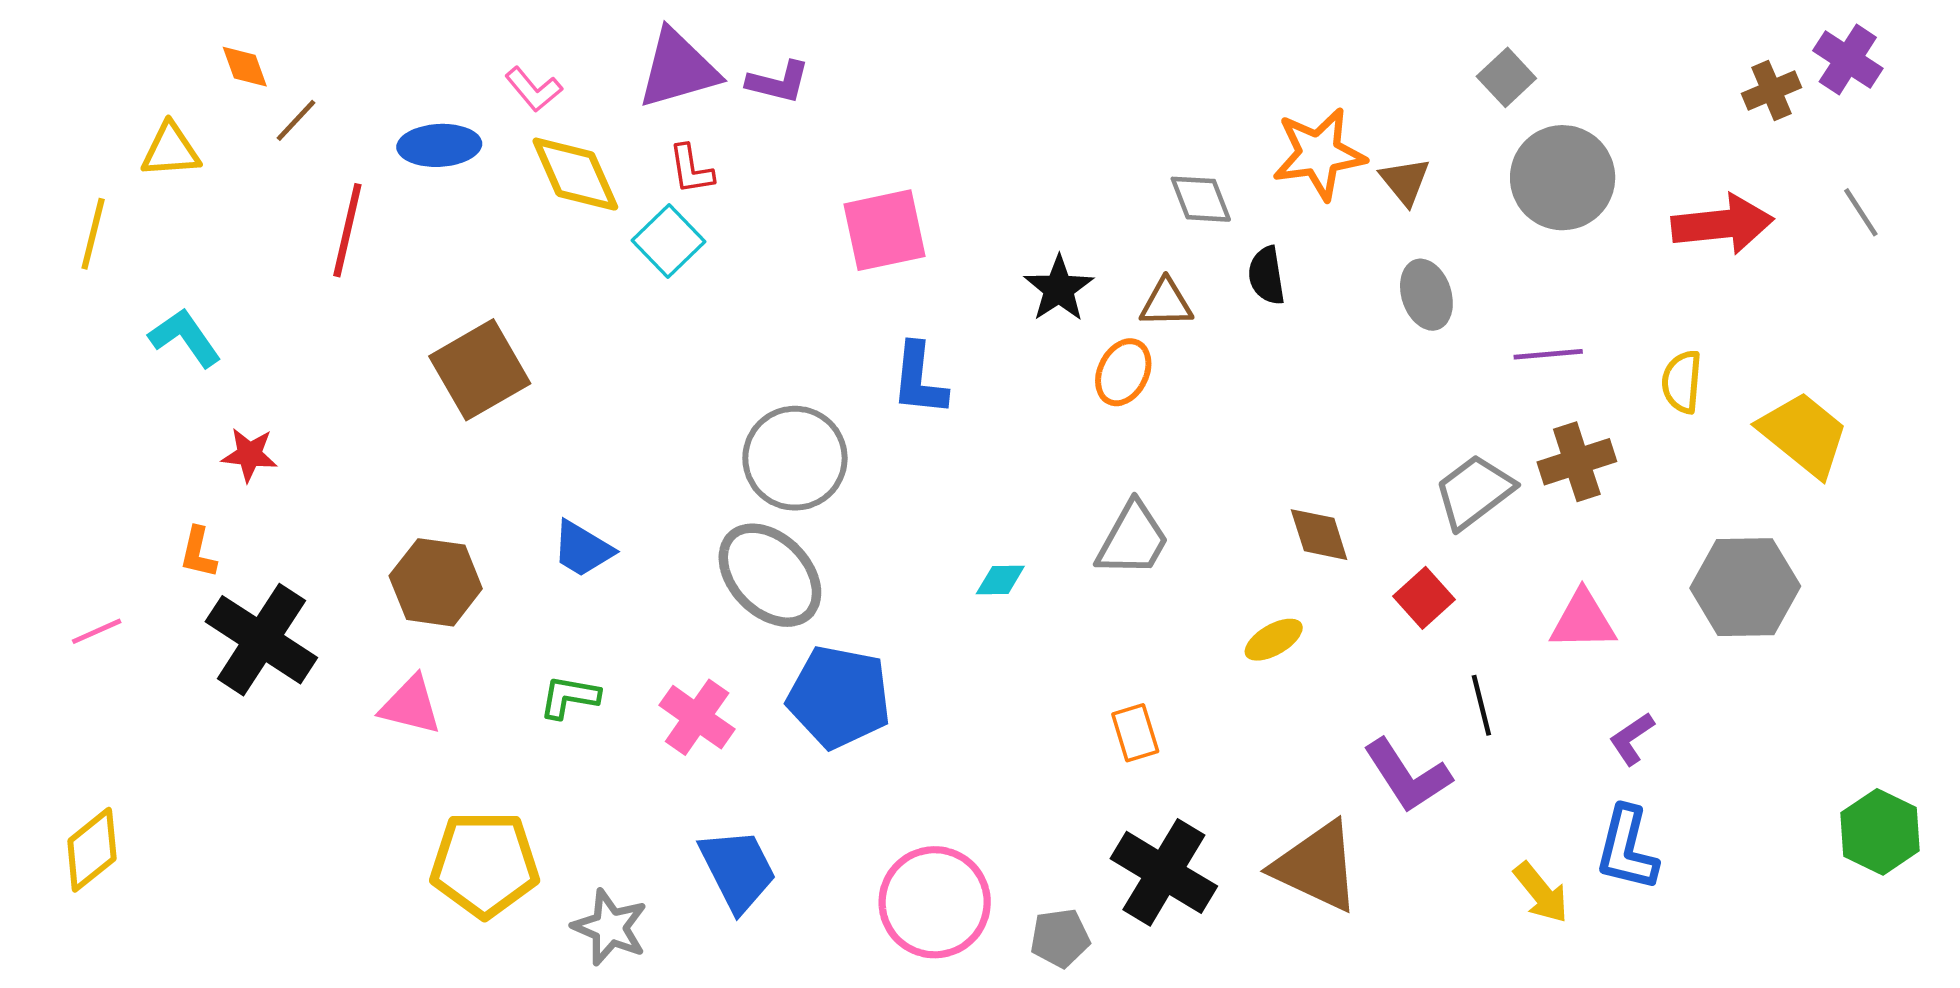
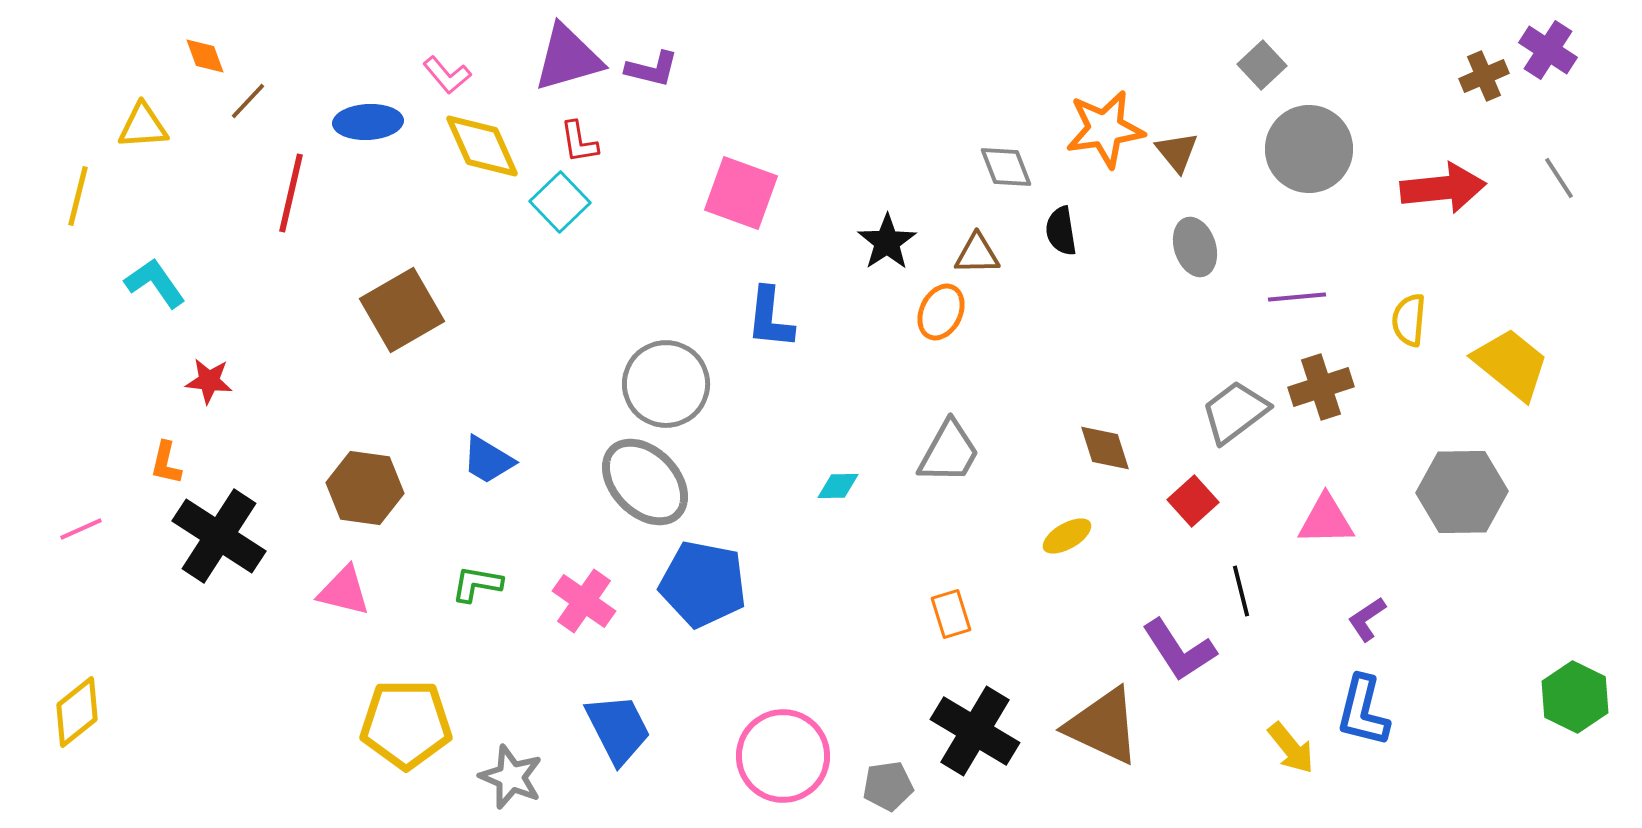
pink square: (885, 230) -> (741, 193), turned 32

